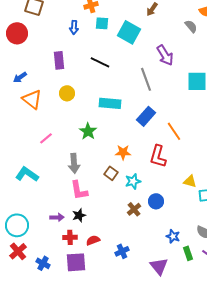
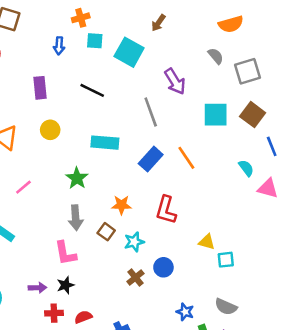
gray semicircle: (191, 26) -> (216, 56), moved
orange line: (174, 131) -> (186, 158), moved
gray arrow: (74, 163) -> (76, 218), moved

